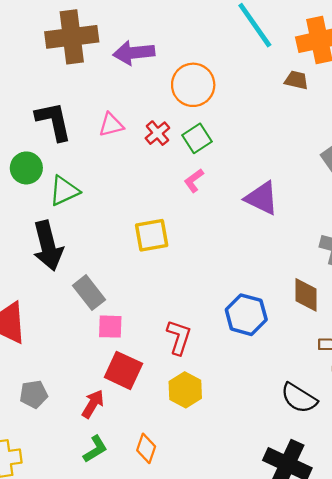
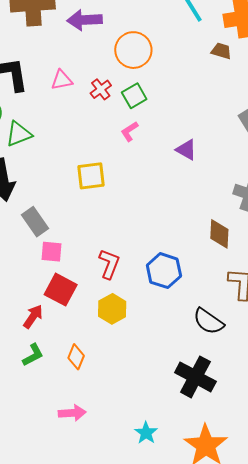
purple triangle: (262, 198) -> (186, 150), size x0.7
blue hexagon: (246, 315) -> (164, 271), moved

